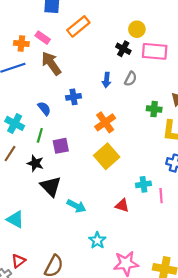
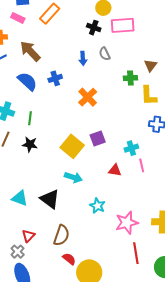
pink rectangle: (43, 38) -> (18, 18), moved
gray semicircle: (131, 79) -> (105, 54), turned 136
blue semicircle: (44, 109) -> (27, 81), moved, size x1.5
purple square: (61, 146) -> (98, 139), moved
yellow square: (107, 156) -> (72, 146), moved
black triangle: (51, 186) -> (50, 199), moved
pink line: (161, 196) -> (142, 165), moved

